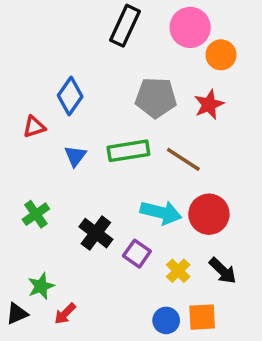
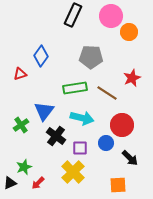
red star: (209, 105) -> (132, 78), moved
blue triangle: (75, 156) -> (44, 111), moved, size x1.5
cyan arrow: (161, 212) -> (82, 118), moved
purple square: (137, 254) -> (80, 148), turned -35
yellow cross: (178, 271) -> (73, 172), moved, size x1.6
blue circle: (166, 320) -> (106, 143), moved

